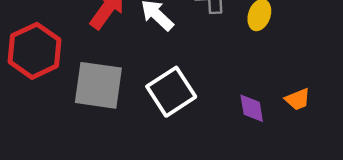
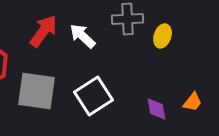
orange trapezoid: (298, 99) -> (193, 102), turned -30

